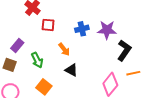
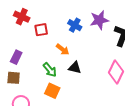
blue cross: (82, 29) -> (75, 25), turned -32
green arrow: (37, 60) -> (50, 70), moved

